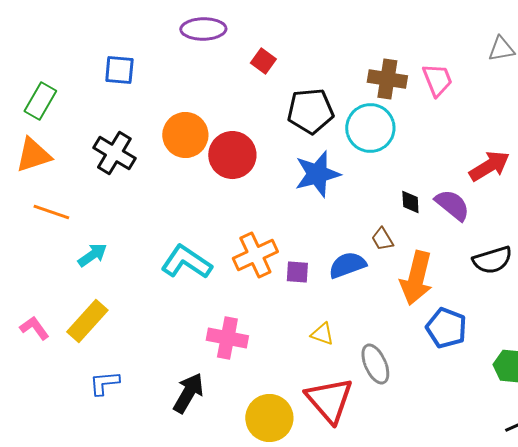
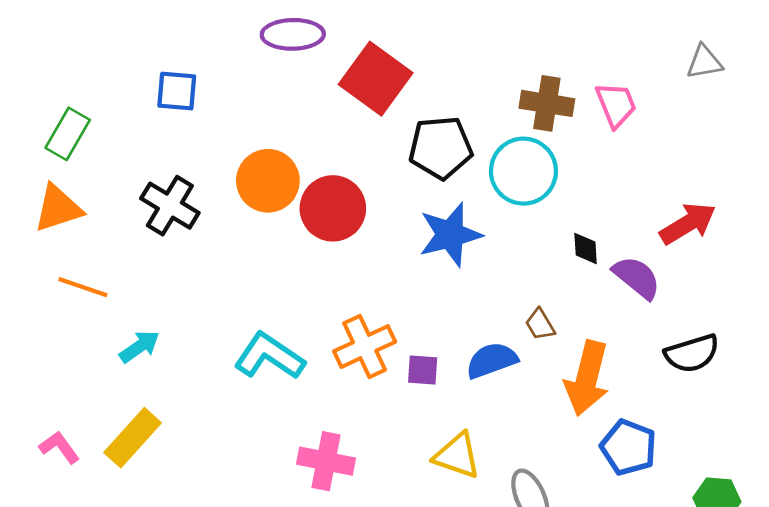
red square: (263, 61) -> (376, 79), size x2.0
black diamond: (410, 202) -> (586, 248), moved
yellow triangle: (322, 334) -> (457, 456), size x1.5

